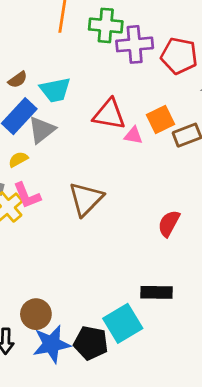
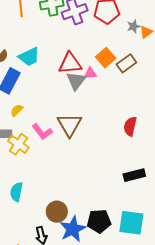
gray triangle: (42, 130) -> (76, 81), moved
pink L-shape: (27, 195) -> (42, 132), moved
cyan square: (123, 323) -> (131, 223), moved, turned -36

